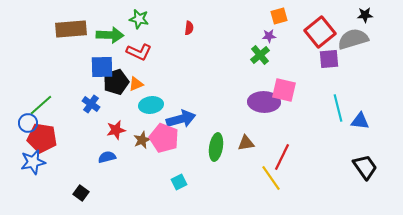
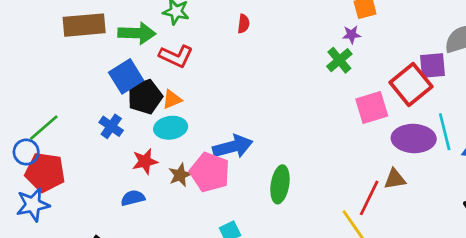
red square: (320, 32) -> (411, 84), moved
blue square: (102, 67) -> (126, 76), turned -30
pink square: (284, 90) -> (372, 107), turned -30
purple ellipse: (264, 102) -> (414, 138), moved
cyan ellipse: (151, 105) -> (171, 128), moved
brown triangle: (246, 143) -> (395, 179), moved

